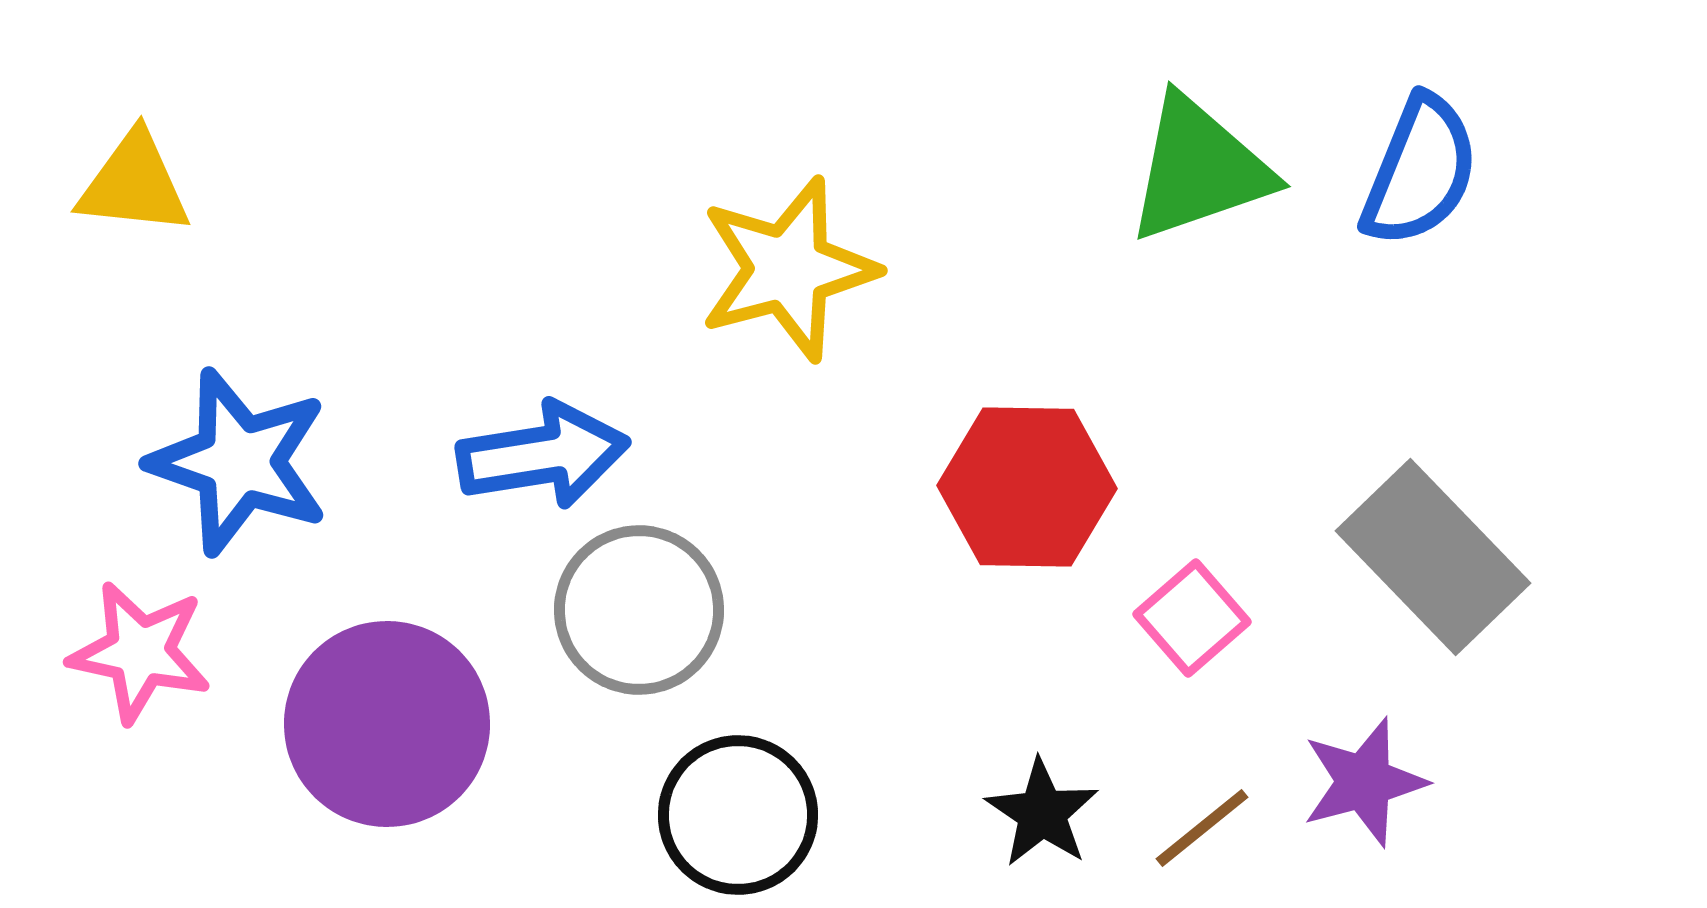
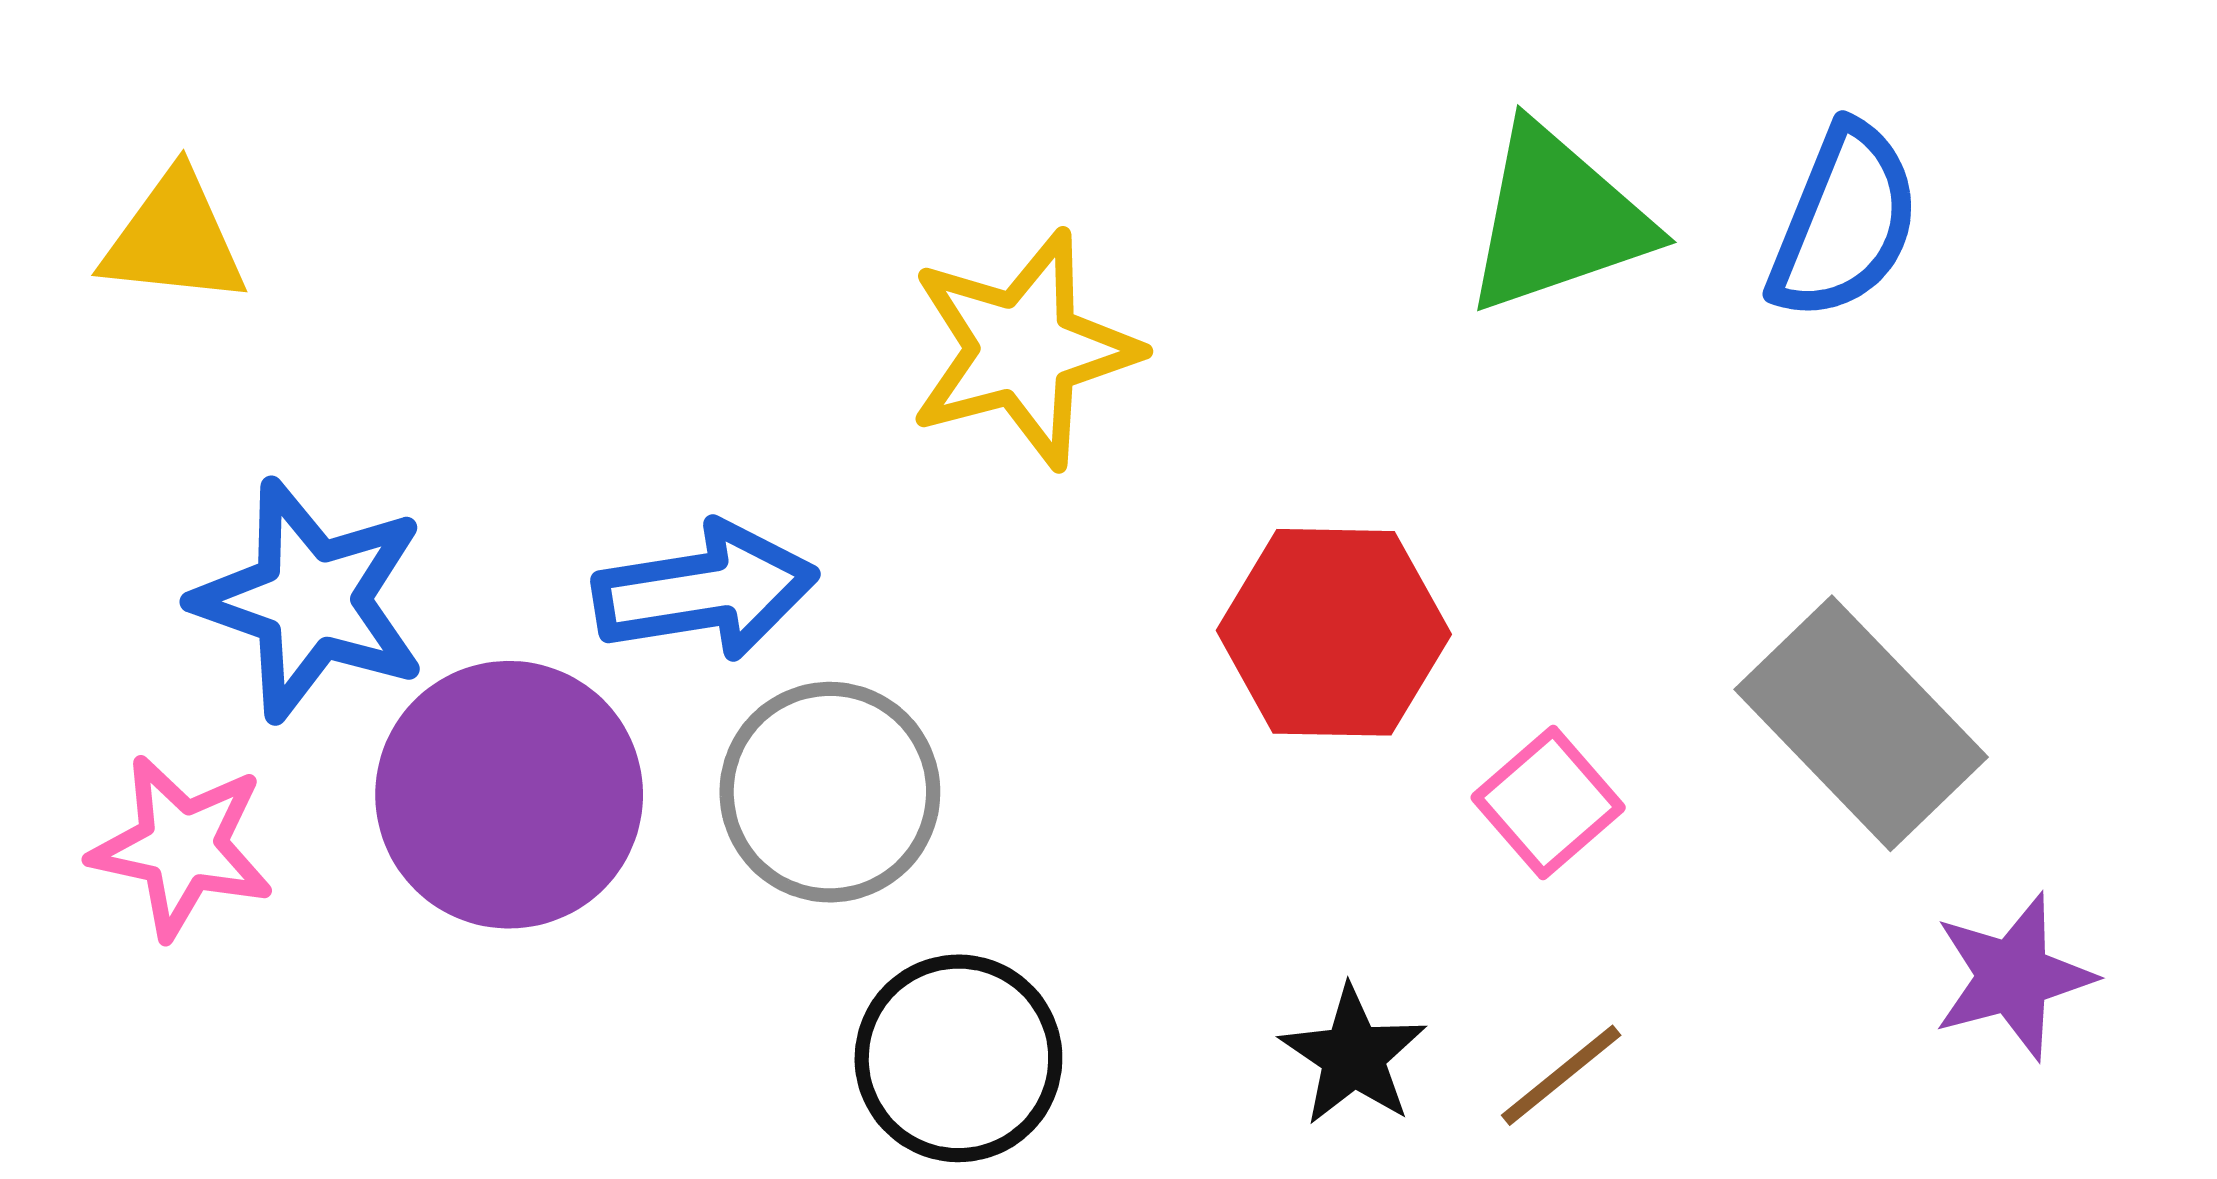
purple circle: (387, 724) -> (509, 795), moved
purple star: (1364, 782) -> (2013, 977), moved

